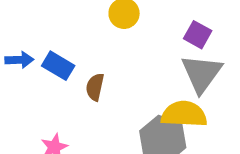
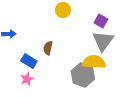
blue rectangle: (58, 66) -> (29, 61), moved

